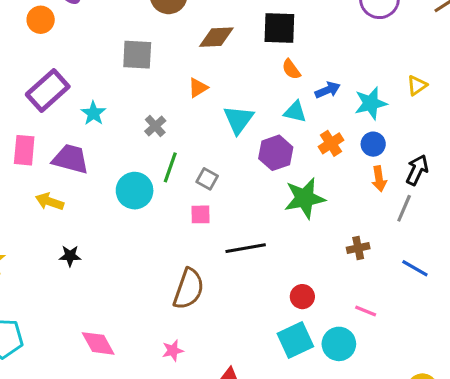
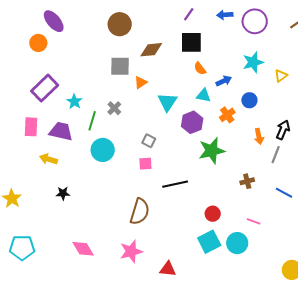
gray square: (137, 55) -> (120, 66), moved
cyan star: (371, 103) -> (253, 62), moved
blue circle: (373, 144) -> (249, 100), moved
green line: (170, 167) -> (92, 121), moved
pink star: (173, 351) -> (131, 251), size x1.6

